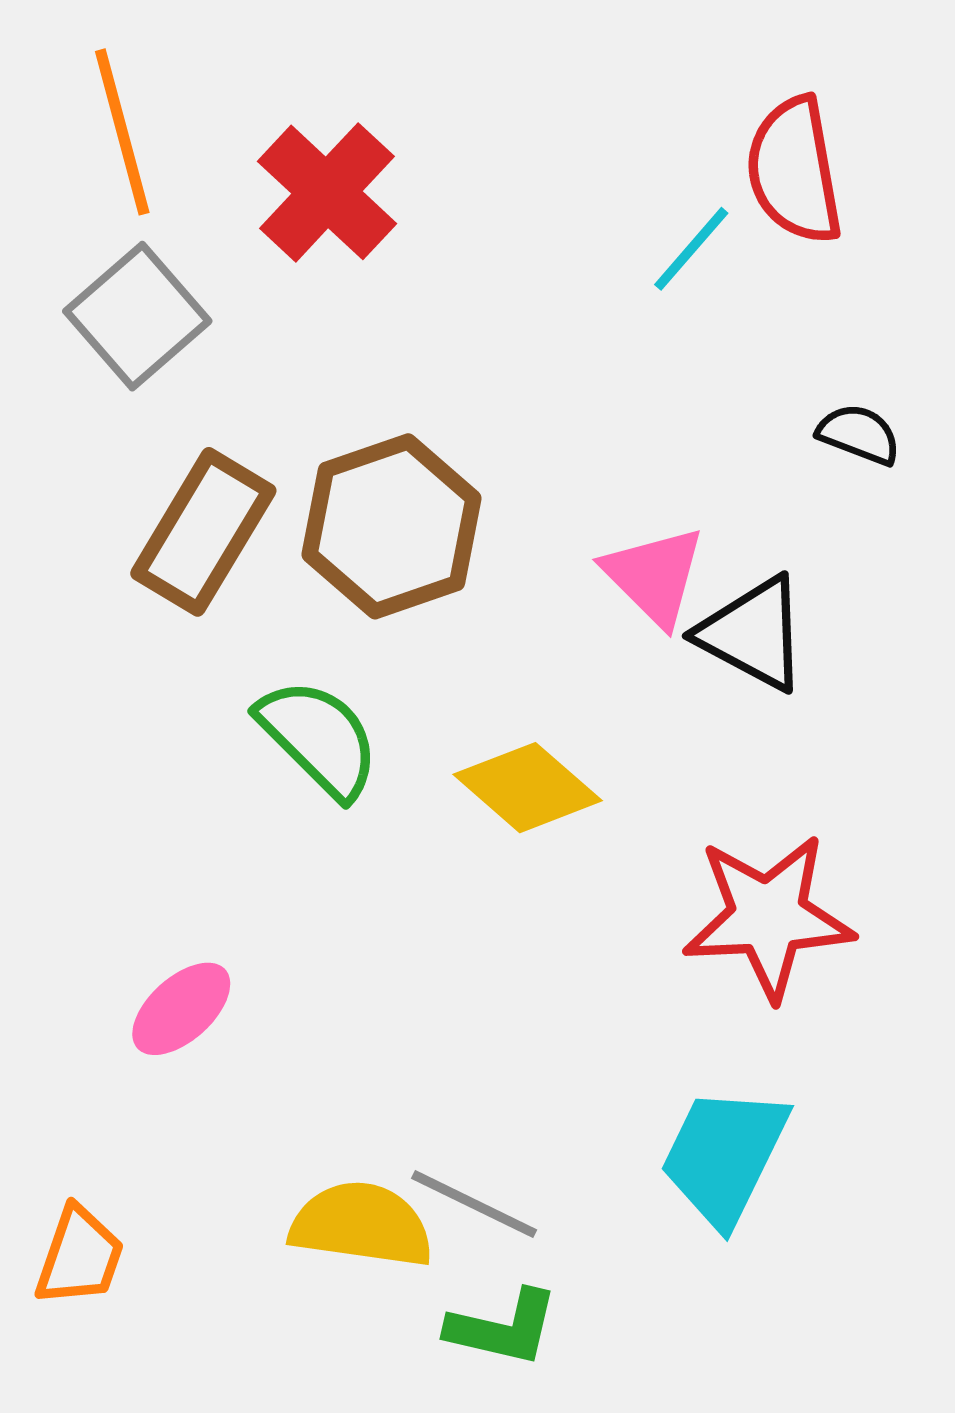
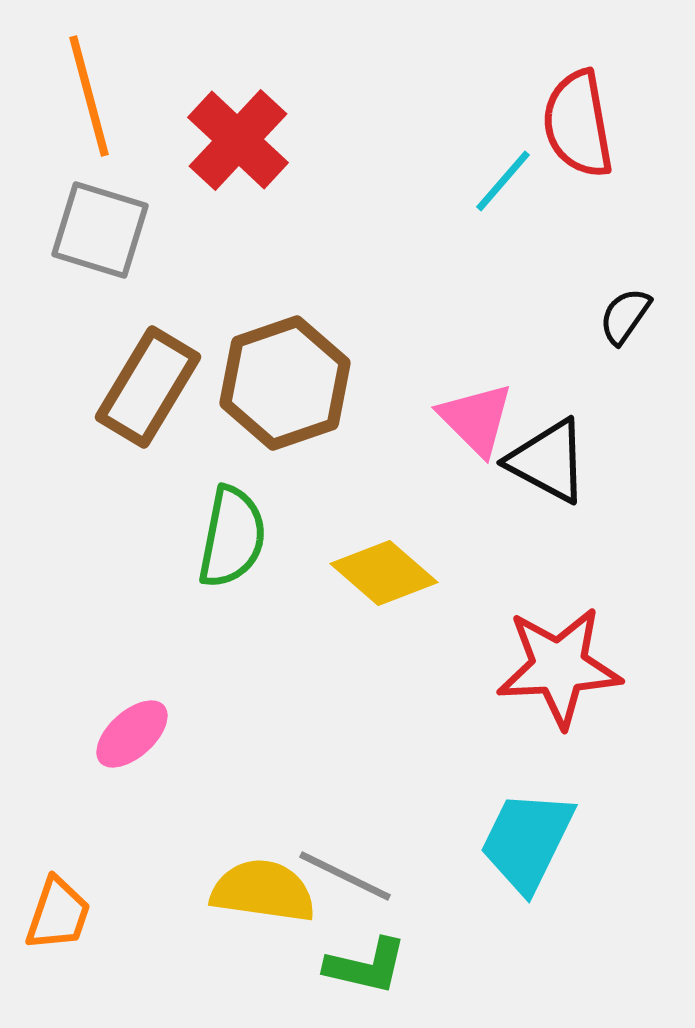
gray square: (137, 316) -> (100, 230), turned -32
black semicircle: (859, 434) -> (625, 316), turned -76
green semicircle: (319, 738) -> (232, 537), turned 56

